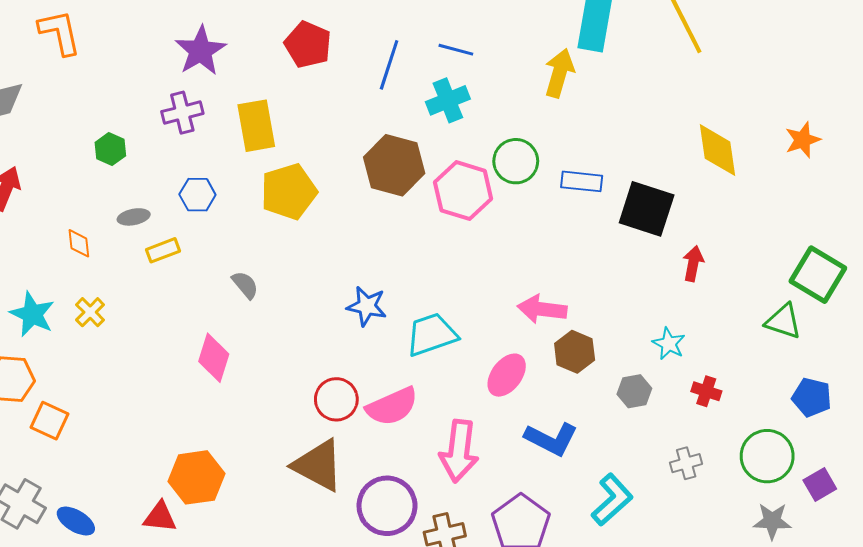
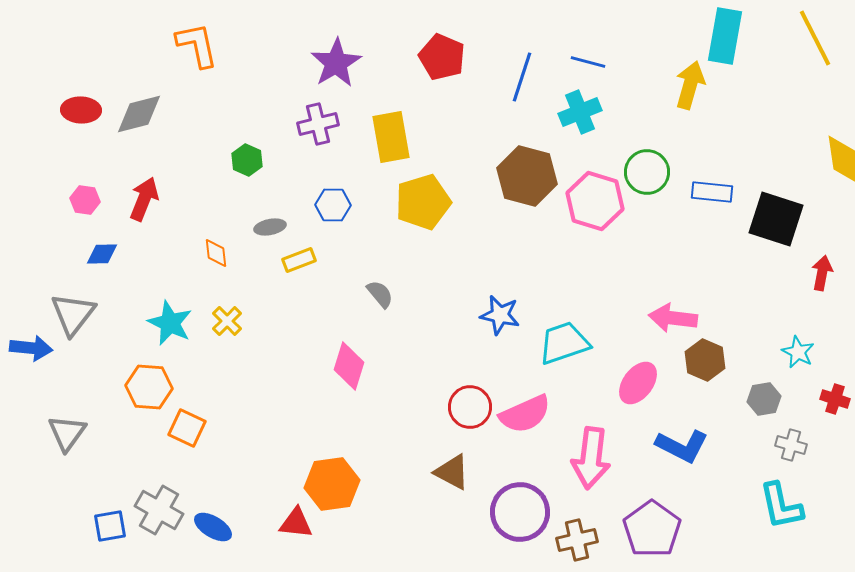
gray cross: (686, 463) -> (791, 445), moved, turned 32
brown triangle: (318, 465) -> (452, 472), size x0.7
cyan L-shape: (612, 500) -> (781, 506), moved, turned 120

